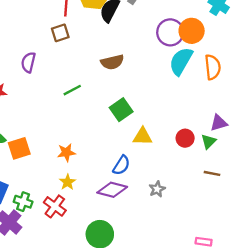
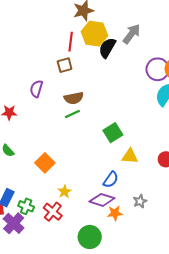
brown semicircle: (112, 62) -> (74, 98), moved
orange square: (19, 148) -> (45, 163), moved, turned -30
orange star: (66, 152) -> (115, 213), moved

